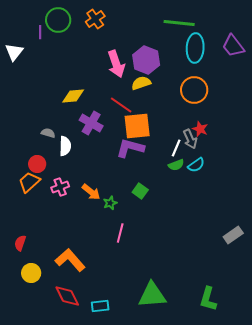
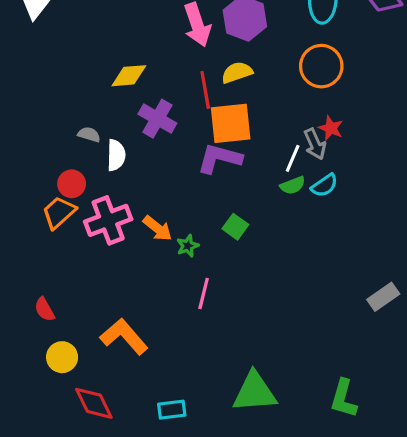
yellow semicircle: (141, 83) -> (237, 72), moved
red line: (121, 105) -> (205, 90), turned 45
pink cross: (60, 187) -> (108, 220), size x1.6
red semicircle: (20, 243) -> (45, 309), turned -49
red diamond: (67, 296) -> (94, 403), moved

